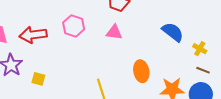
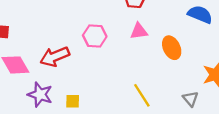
orange ellipse: (141, 71) -> (172, 48), moved

